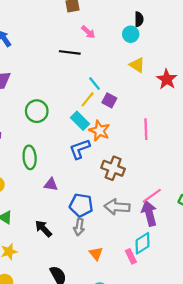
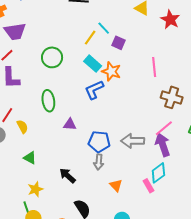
yellow line: (88, 99) -> (90, 38), moved
brown cross: (113, 168) -> (172, 97), moved
black arrow: (43, 229) -> (68, 176), moved

